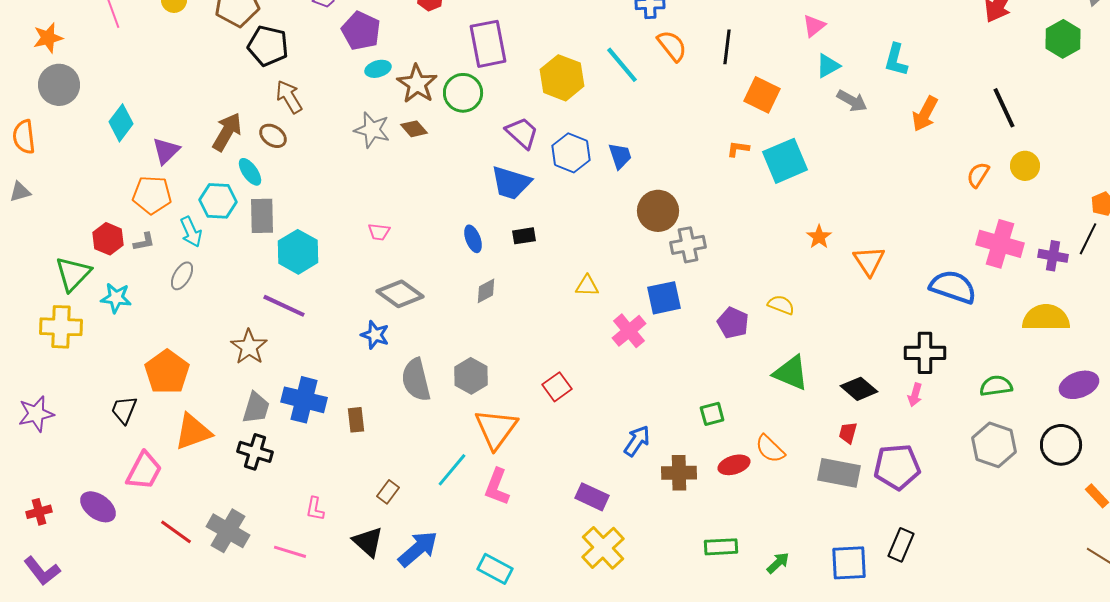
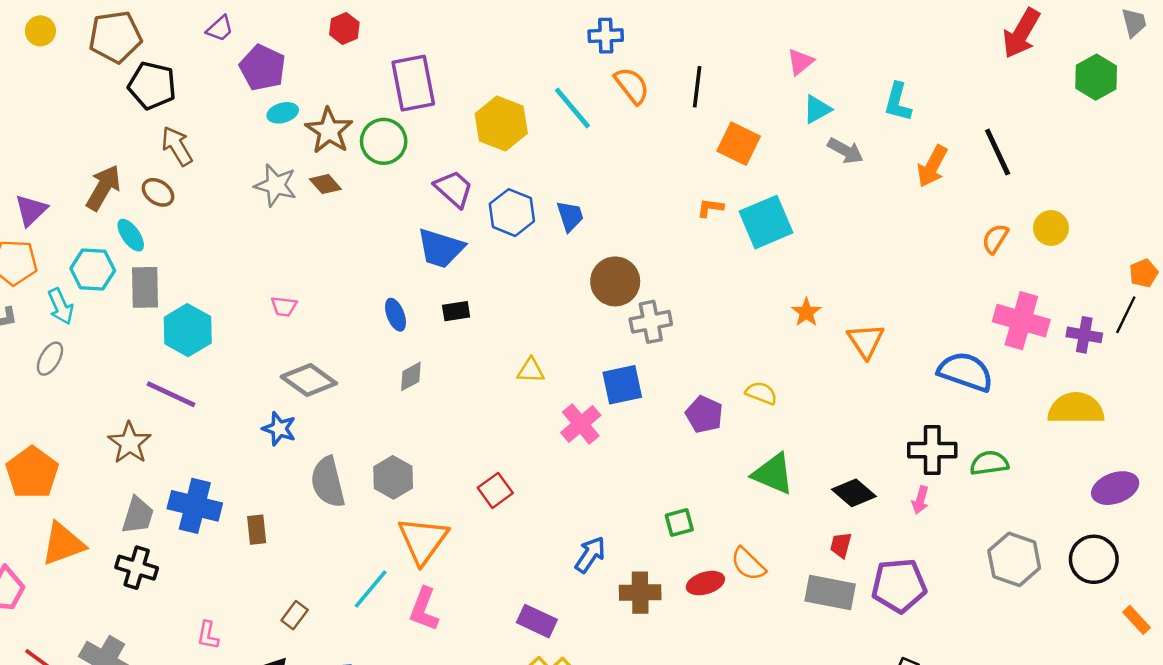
black line: (1004, 108) -> (998, 152), moved
green semicircle: (996, 386) -> (989, 463), moved

